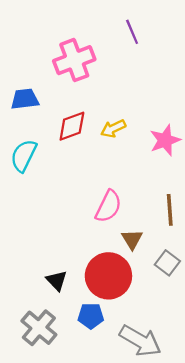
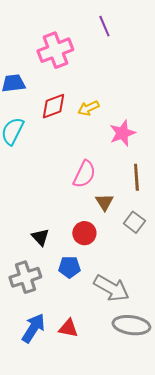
pink star: (165, 140) -> (122, 133), moved
red circle: (108, 276) -> (84, 233), size x0.6
gray cross: (39, 328) -> (25, 277), turned 32

